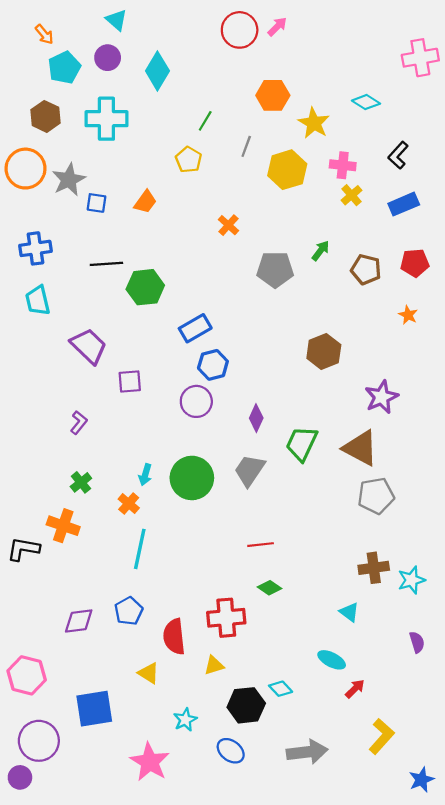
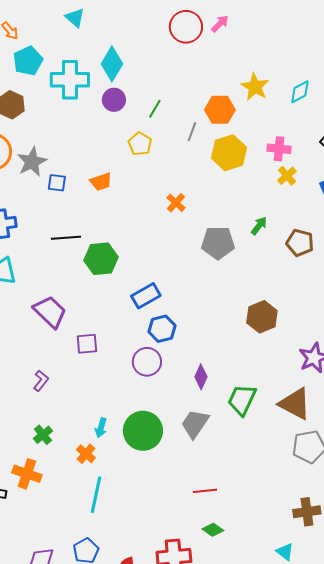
purple circle: (108, 58) -> (114, 100), moved
orange hexagon: (273, 95) -> (220, 110), moved
cyan diamond: (366, 102) -> (300, 92), turned -60
cyan cross: (106, 119) -> (70, 80), moved
yellow star: (314, 123) -> (255, 87), moved
orange trapezoid: (145, 202) -> (101, 182), turned 35

